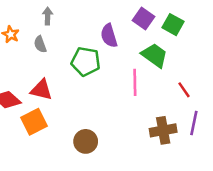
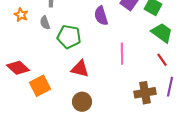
green trapezoid: (155, 55) -> (162, 33), moved
green pentagon: (86, 61) -> (69, 37), moved
red triangle: (41, 90) -> (80, 69), moved

